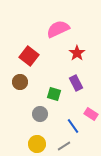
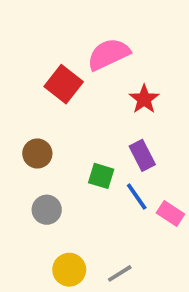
red square: (29, 56) -> (64, 84), moved
gray circle: (40, 114) -> (47, 210), moved
blue line: (73, 126) -> (137, 197), moved

